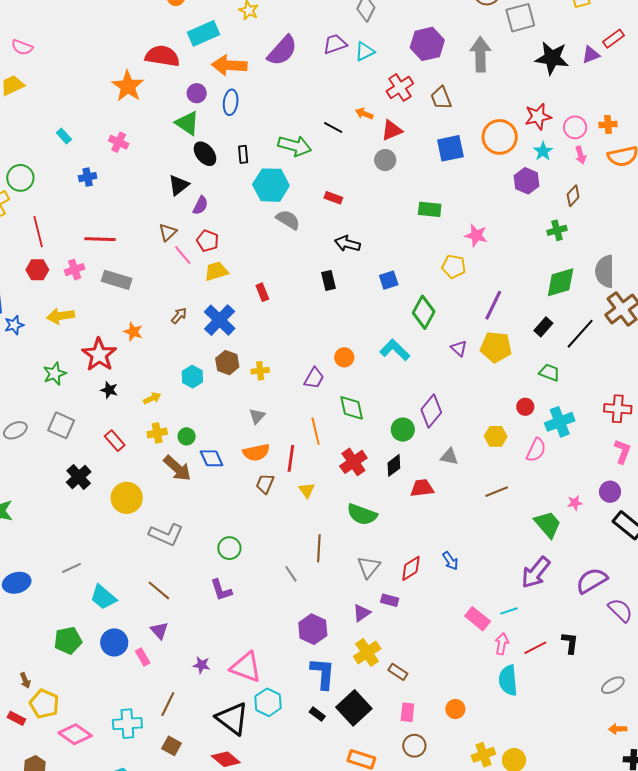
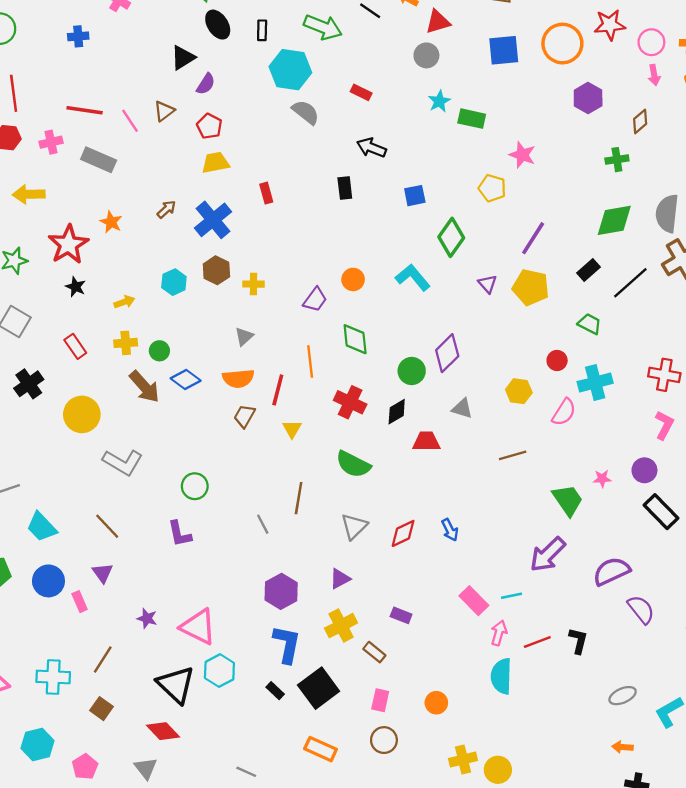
cyan star: (543, 151) -> (439, 101), moved
pink line: (183, 255) -> (130, 121), moved
blue diamond: (212, 458) -> (186, 380), turned -35
red cross: (353, 462) -> (350, 402), turned -36
purple rectangle: (390, 600) -> (401, 615), moved

